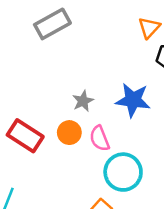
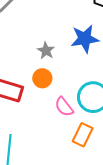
pink semicircle: (100, 138) -> (64, 107), moved

